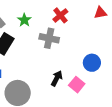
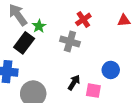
green star: (24, 20) -> (39, 26), moved
pink square: (77, 85) -> (93, 91), turned -35

